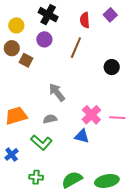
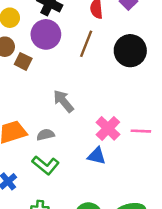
purple circle: (44, 39) -> (46, 34), size x1.5
black circle: (112, 67) -> (130, 51), moved, size x1.6
gray semicircle: (50, 119) -> (45, 135), moved

